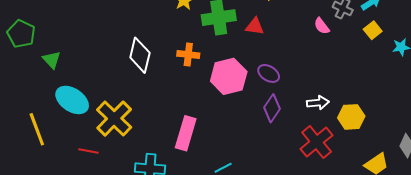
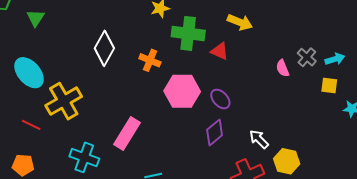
yellow square: (373, 30) -> (329, 86), turned 30
green triangle: (52, 60) -> (36, 18), moved
white arrow: (318, 103) -> (259, 139), turned -145

